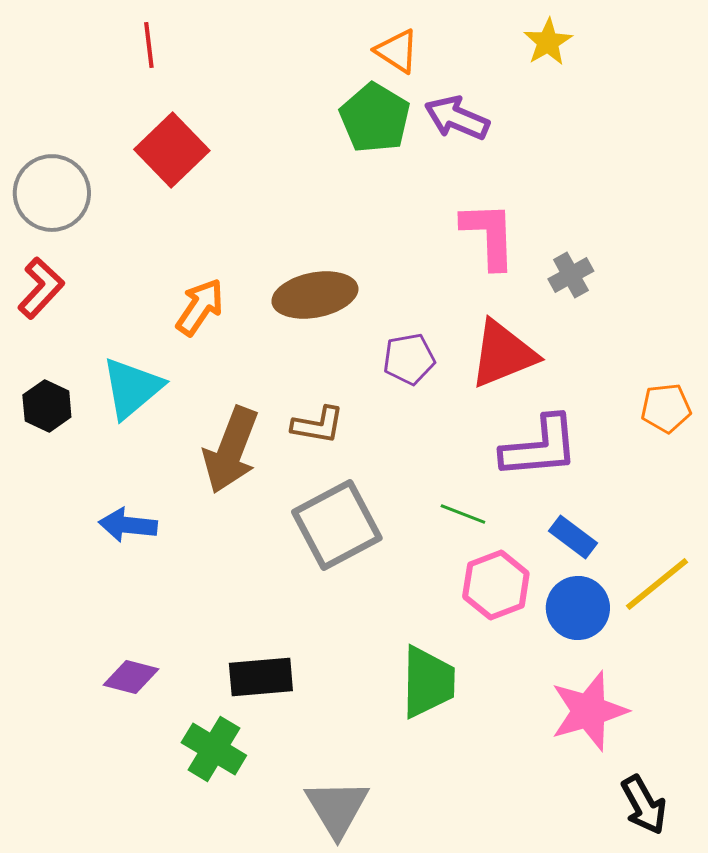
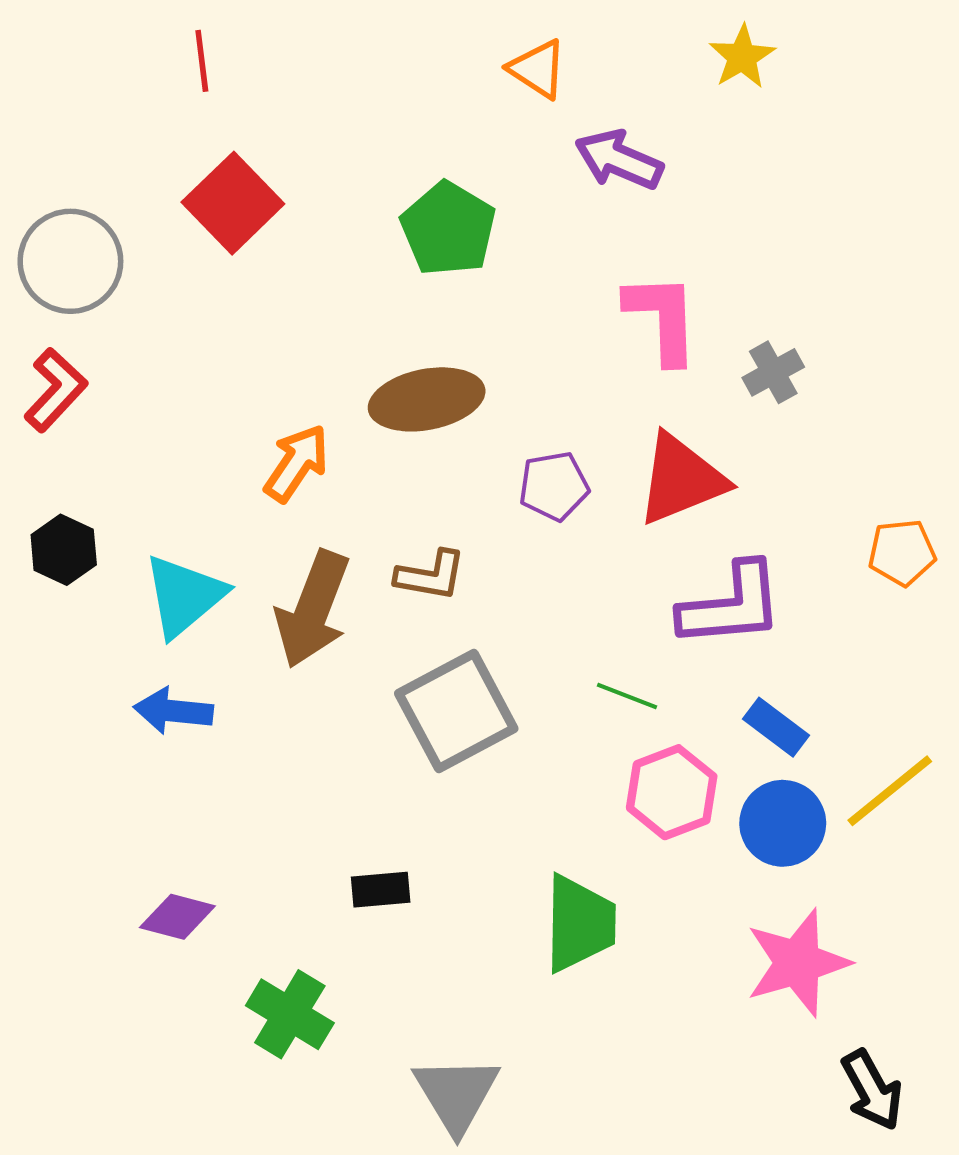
green pentagon: (375, 118) -> (448, 229), moved
orange arrow: (200, 307) -> (297, 463), moved
cyan triangle: (132, 388) -> (184, 596), moved
black rectangle: (261, 677) -> (381, 890), moved, size x0.7

